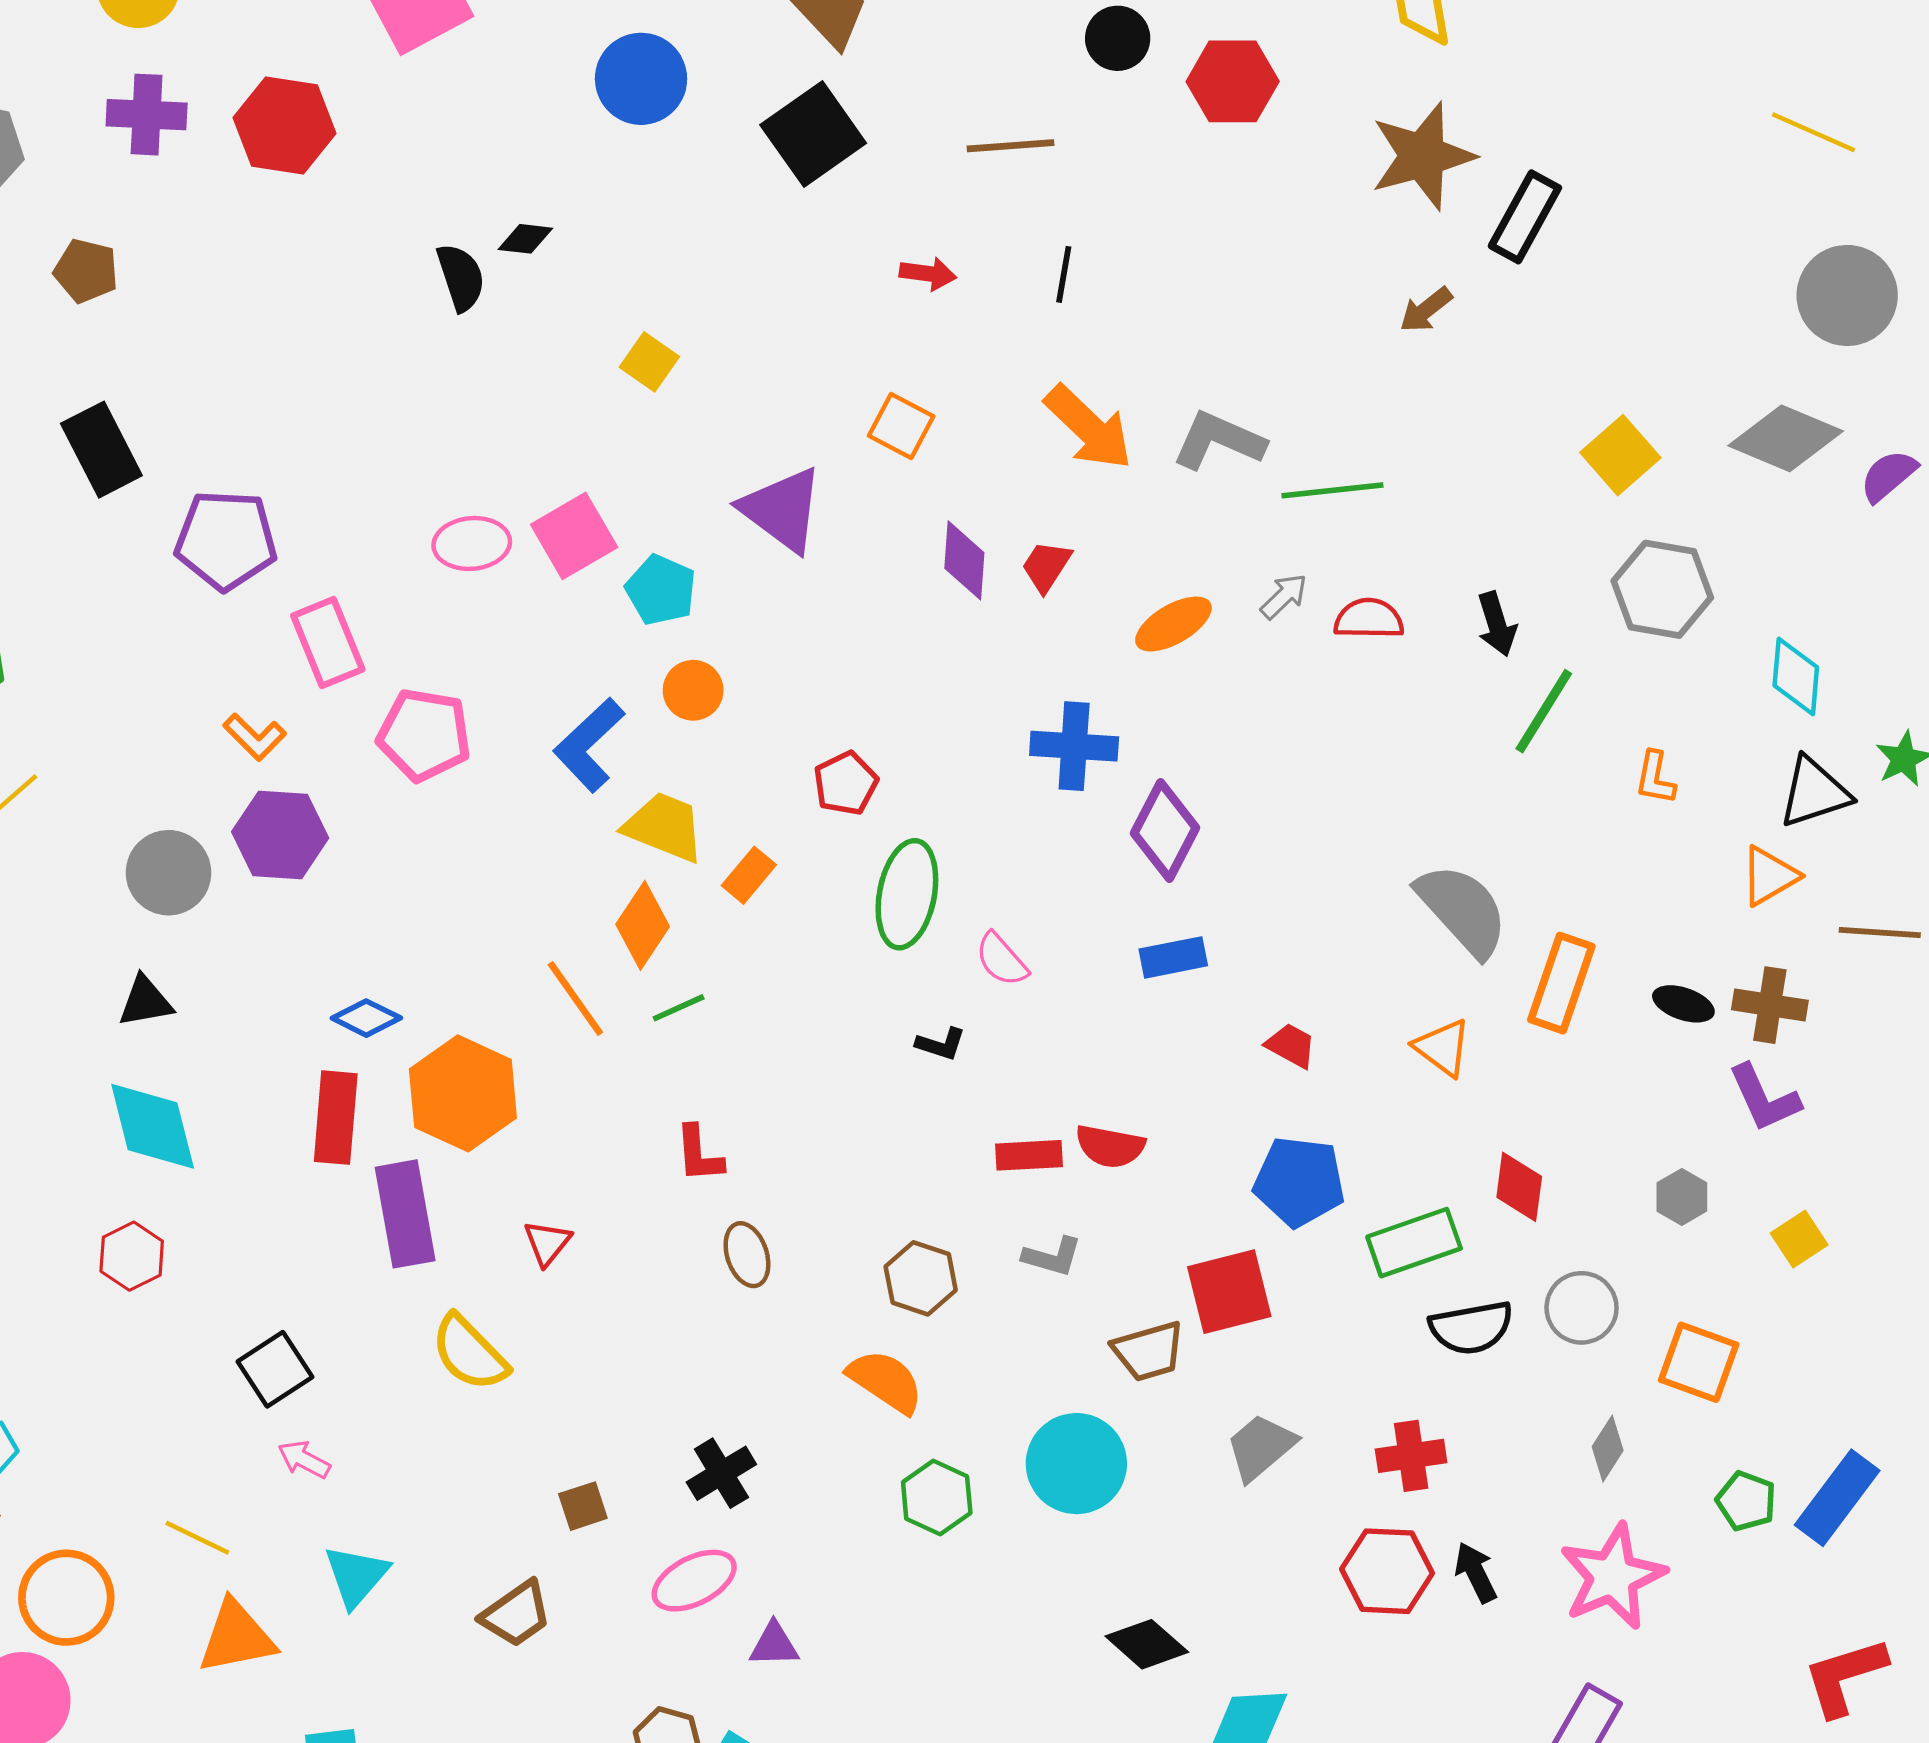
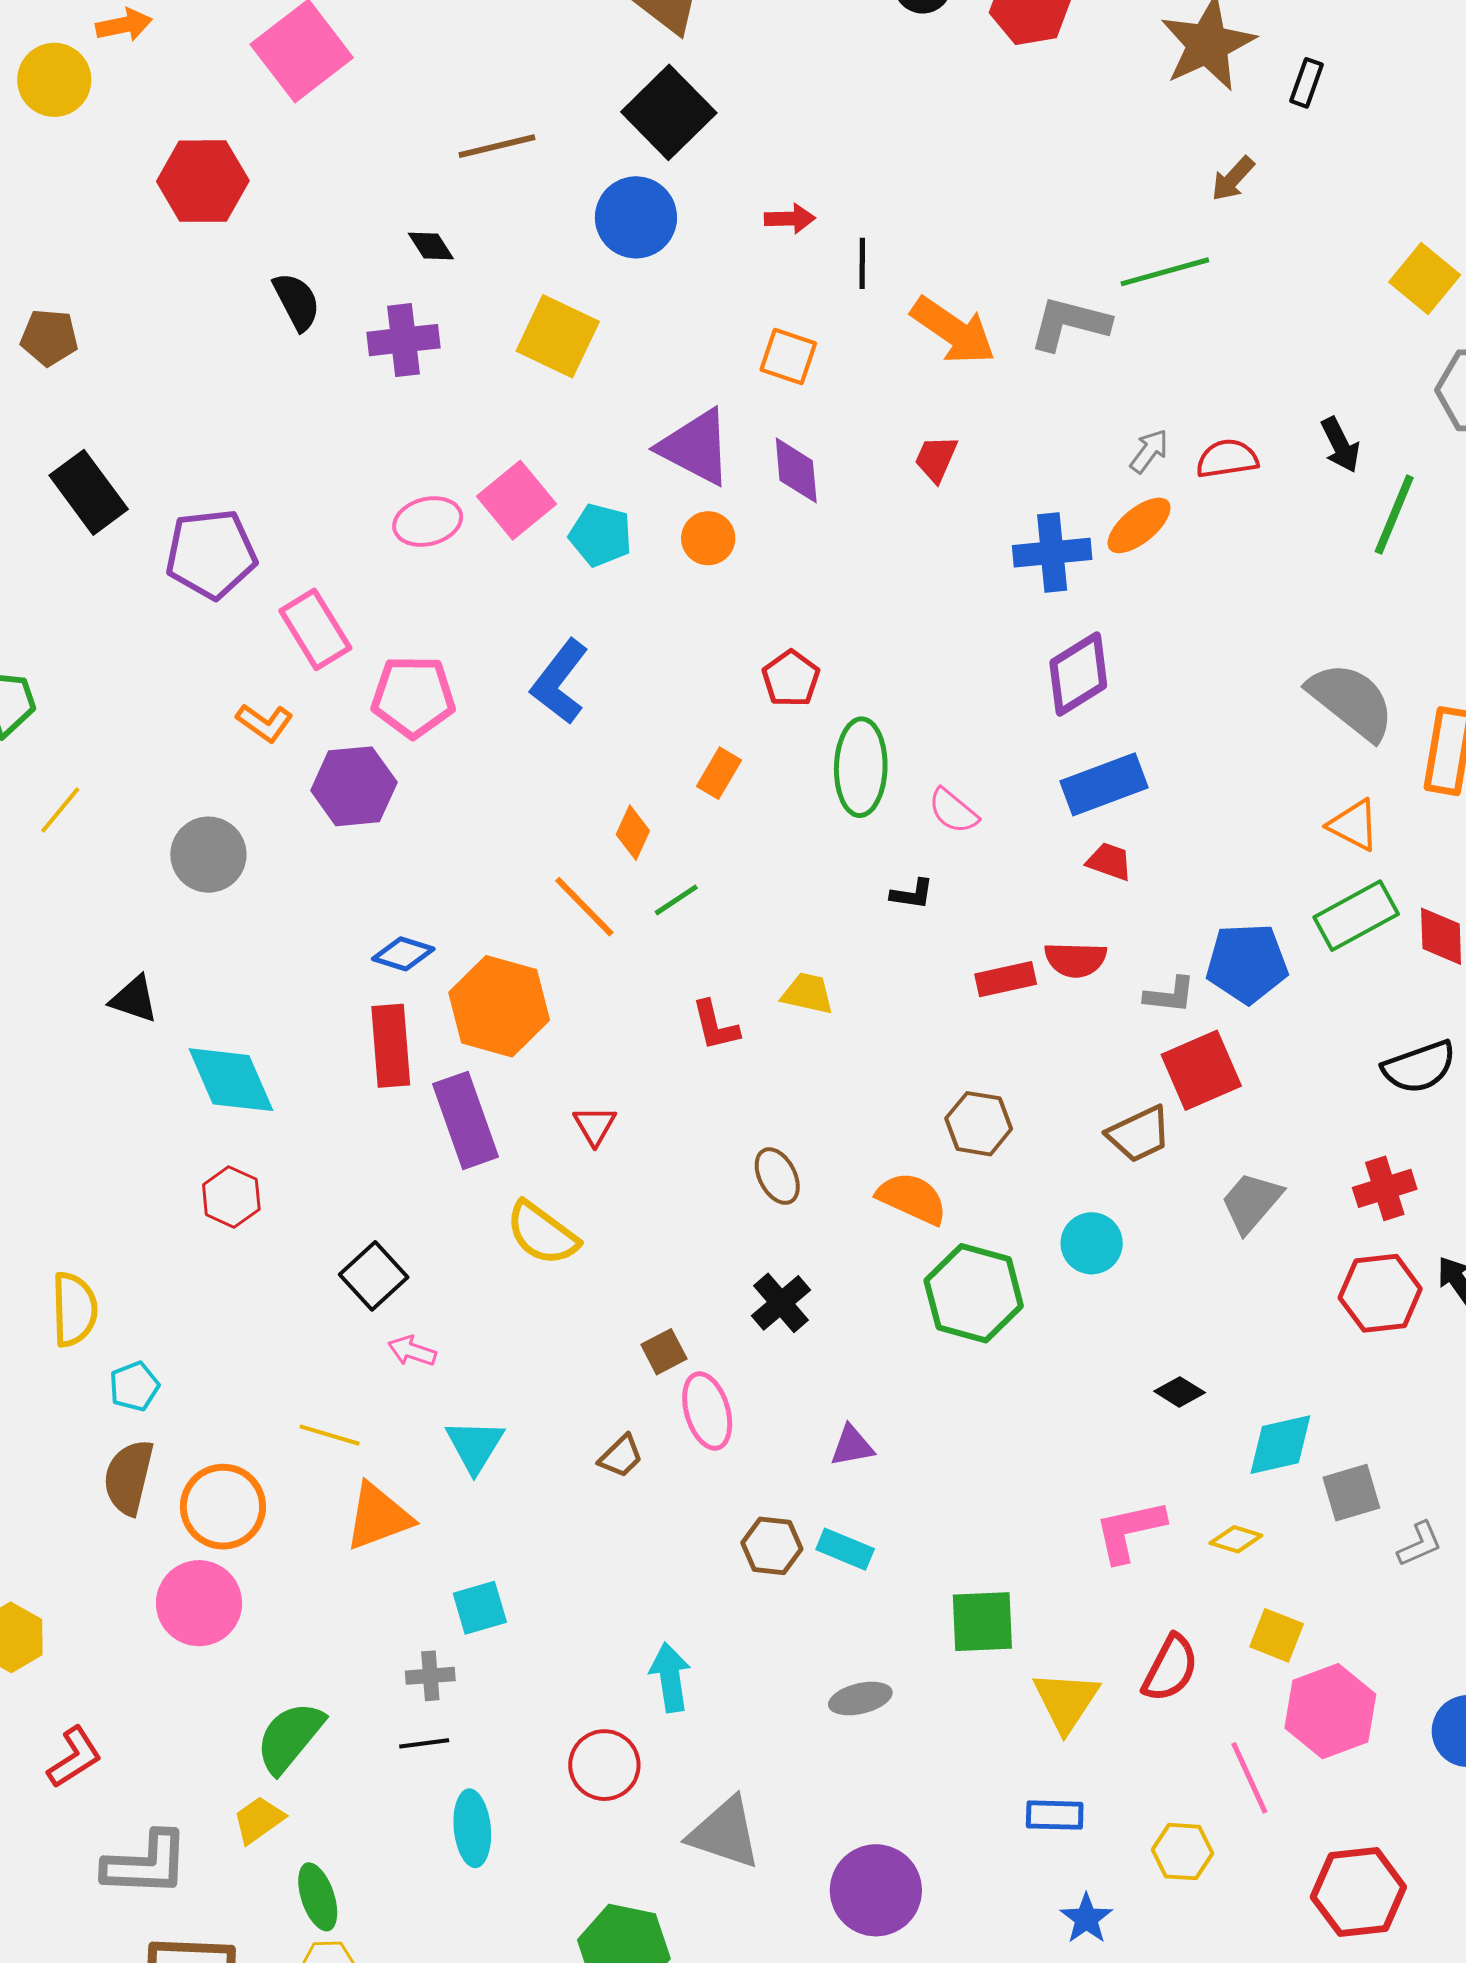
blue circle: (641, 79) -> (636, 217), moved
purple cross: (147, 115) -> (404, 340), moved
brown line: (1011, 146) -> (497, 146), moved
black rectangle: (1525, 217) -> (1306, 83), size x0.6
black diamond: (525, 239) -> (431, 246), turned 60
black line: (1064, 274) -> (862, 263), moved
black semicircle: (461, 277) -> (297, 301), moved
yellow square: (649, 362) -> (558, 336), size x1.6
green line: (1332, 490) -> (1165, 272), moved
purple diamond: (964, 560) -> (796, 470), moved
orange ellipse: (1173, 624) -> (1139, 525), moved
orange circle: (693, 690) -> (708, 538), moved
blue cross: (1074, 746) -> (1052, 553), moved
yellow trapezoid: (664, 827) -> (808, 994), moved, size x0.7
purple diamond: (1165, 830) -> (1078, 674), turned 40
purple hexagon: (280, 835) -> (354, 786), moved
orange diamond: (643, 925) -> (633, 833), size x0.7
blue rectangle: (1173, 957) -> (1104, 784), size x1.4
black triangle: (145, 1001) -> (134, 999), moved, turned 38
red trapezoid: (1291, 1046) -> (1109, 861), moved
green rectangle: (1414, 1243) -> (1356, 916), moved
brown ellipse: (747, 1255) -> (777, 1176), moved
gray L-shape: (1052, 1257) -> (1170, 995), moved
brown hexagon: (921, 1278) -> (979, 1124), moved
cyan circle: (1076, 1464) -> (1092, 1243), size x0.7
green hexagon: (937, 1498) -> (974, 1293), size x1.5
pink ellipse: (694, 1581) -> (707, 1411), moved, turned -70
brown trapezoid: (516, 1614) -> (621, 1456), size x0.7
black diamond: (1147, 1644) -> (1180, 1392), size x0.7

